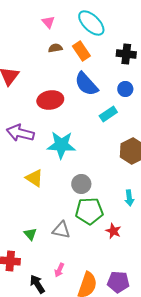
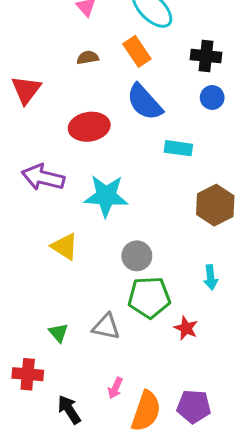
brown semicircle: (55, 48) -> (88, 58), moved
blue circle: (125, 89) -> (212, 97), moved
cyan rectangle: (108, 114) -> (178, 148), turned 42
pink arrow: (59, 270) -> (115, 388), moved

